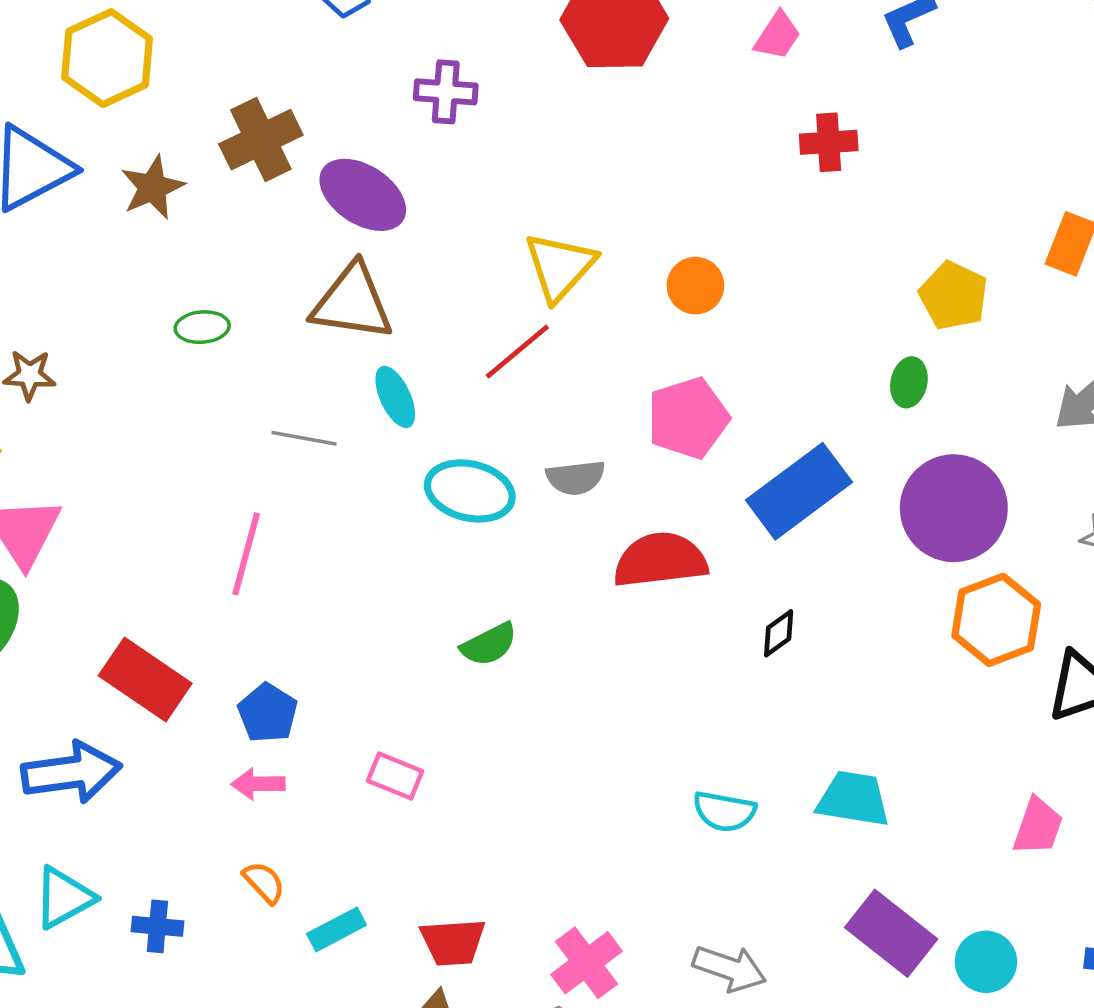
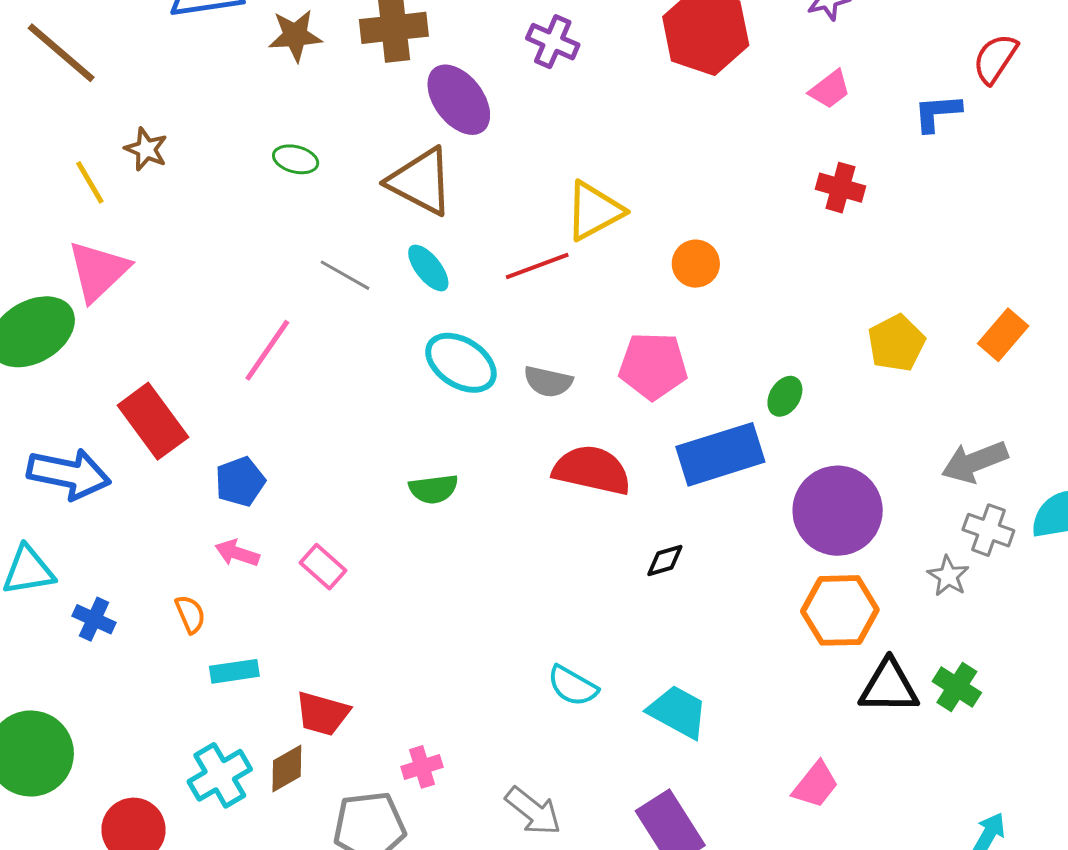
green ellipse: (909, 382) -> (785, 396), moved
cyan ellipse: (395, 397) -> (428, 268), turned -33
pink arrow: (258, 784) -> (237, 553), moved
pink cross: (587, 963) -> (422, 767), size x0.7

